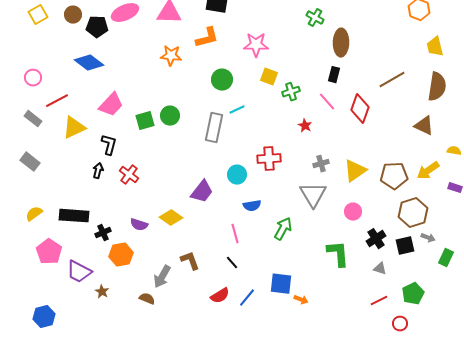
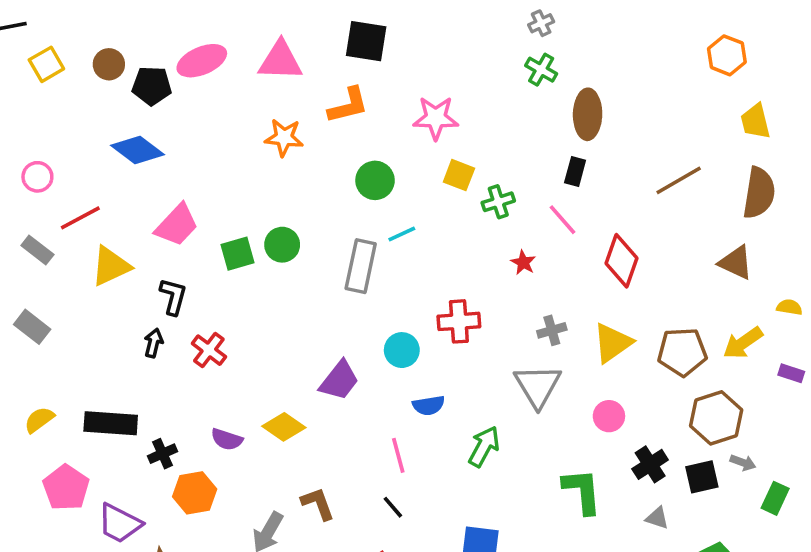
red diamond: (360, 109) -> (621, 261), moved

